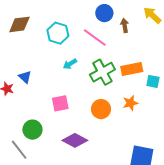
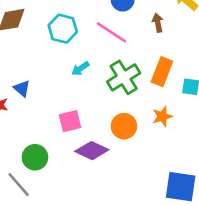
brown arrow: (125, 25) -> (158, 23), moved
orange rectangle: (132, 69) -> (162, 72), turned -55
purple diamond: (75, 140) -> (92, 151), moved

